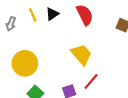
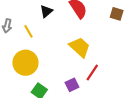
yellow line: (33, 15) -> (29, 31), moved

